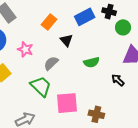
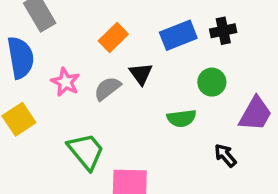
black cross: (109, 12) -> (223, 31), turned -32
green circle: (123, 27) -> (212, 82), moved
gray semicircle: (51, 63) -> (107, 88), moved

